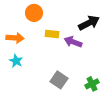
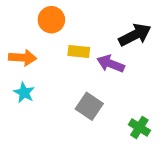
gray square: (59, 80) -> (89, 106), moved
green cross: (92, 84) -> (139, 127), turned -32

